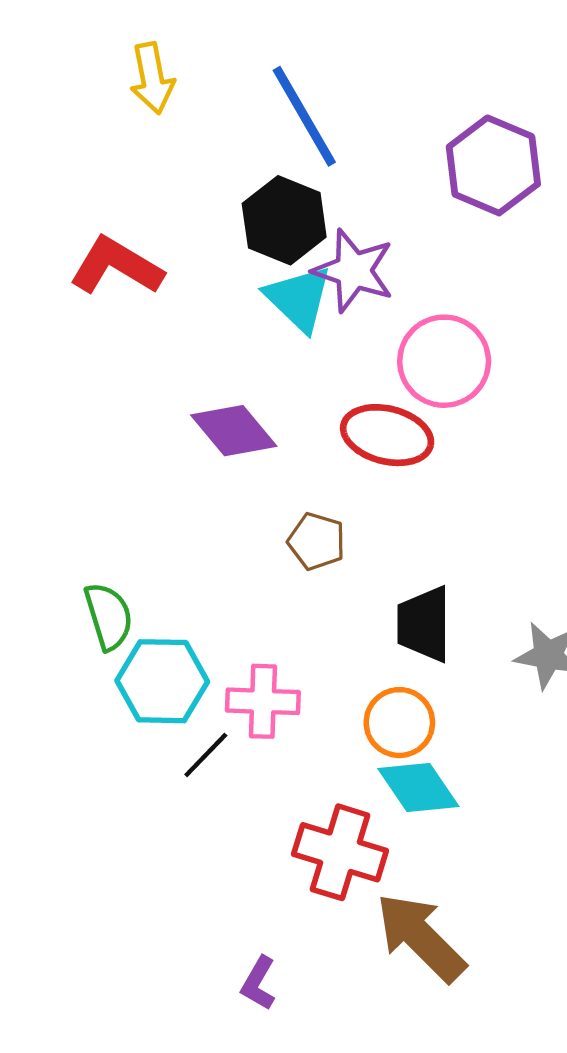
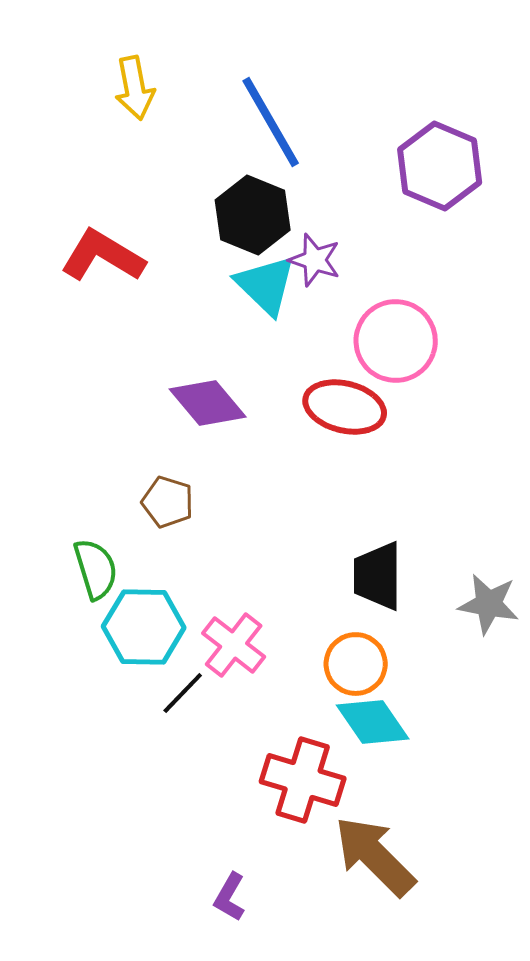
purple star: (354, 271) -> (315, 260), size x0.7
brown pentagon: (317, 541) -> (168, 502), moved
pink cross: (263, 701) -> (234, 645), turned 36

